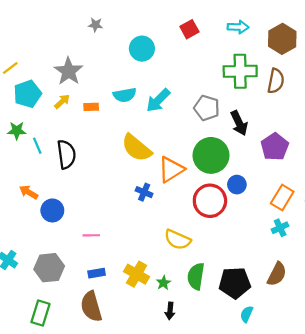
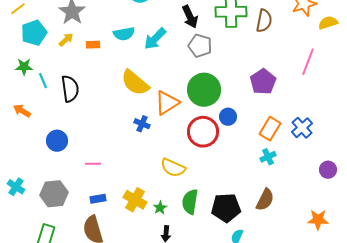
black arrow: (239, 123) -> (190, 17), moved
orange arrow: (29, 192) -> (22, 111), moved

